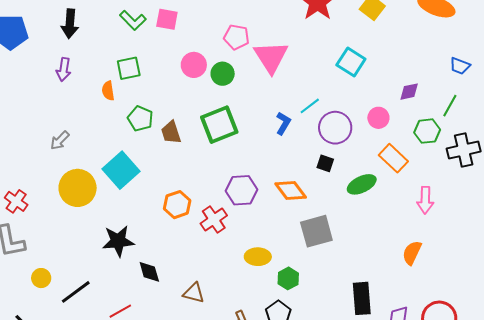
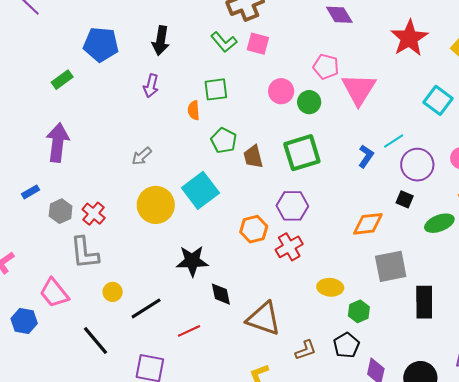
purple hexagon: (242, 190) -> (292, 206), moved
orange diamond: (291, 191) -> (368, 224), turned -64
brown triangle: (194, 293) -> (264, 319), size x1.6
black rectangle: (362, 298) -> (424, 302), moved

